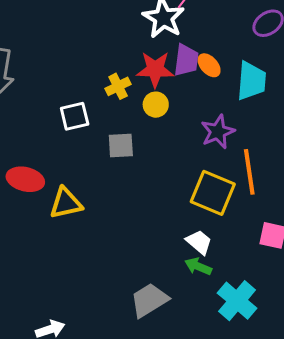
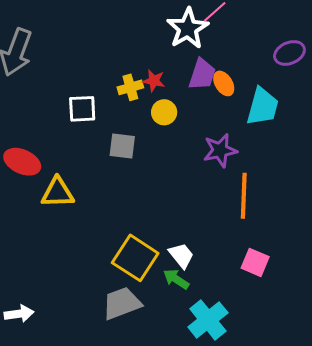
red star: (155, 69) -> (154, 81), moved, size x0.6
yellow square: (213, 193) -> (135, 258), moved

